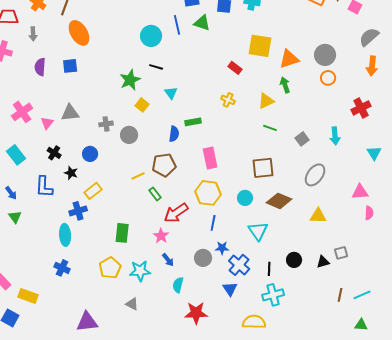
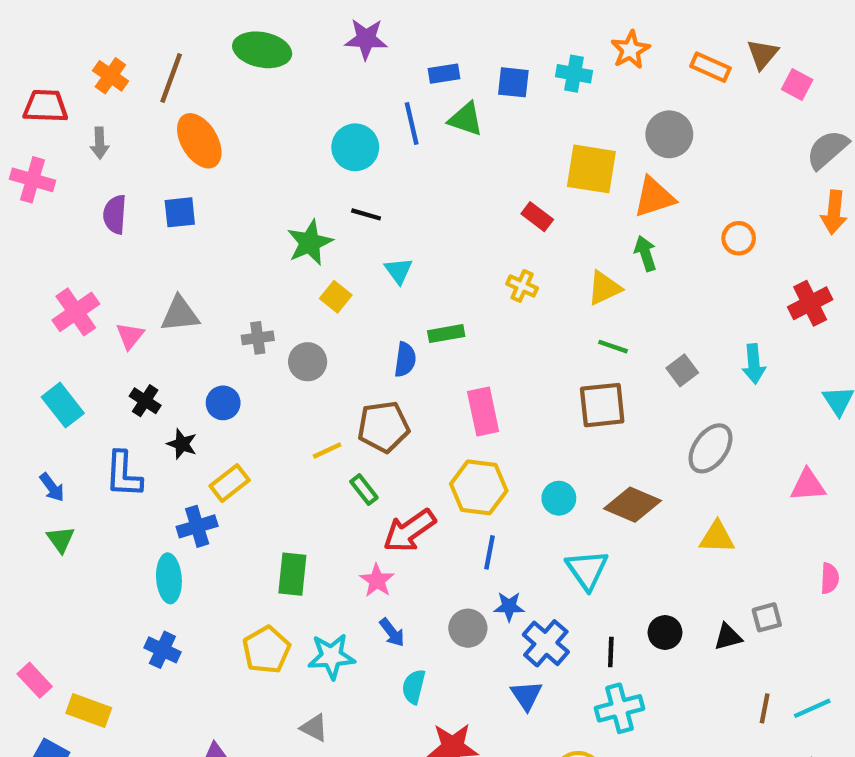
gray circle: (325, 55) -> (669, 134), moved
brown square: (263, 168) -> (602, 405), moved
pink semicircle: (369, 213) -> (830, 578), moved

